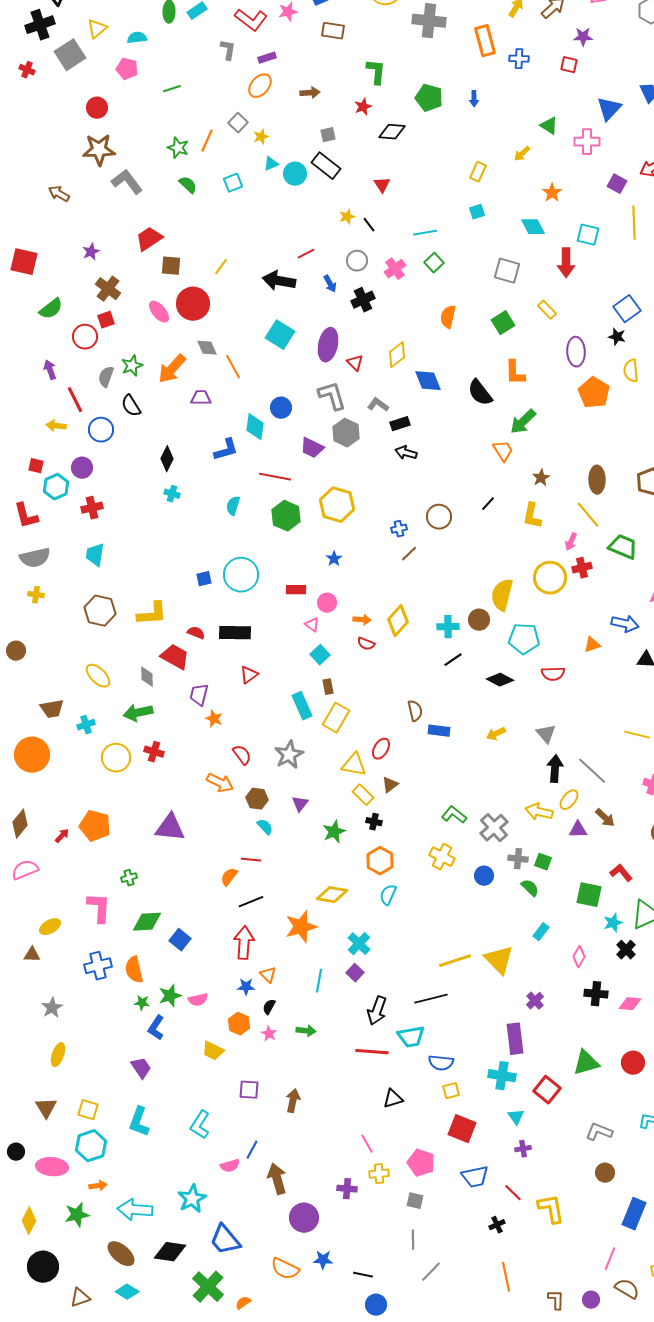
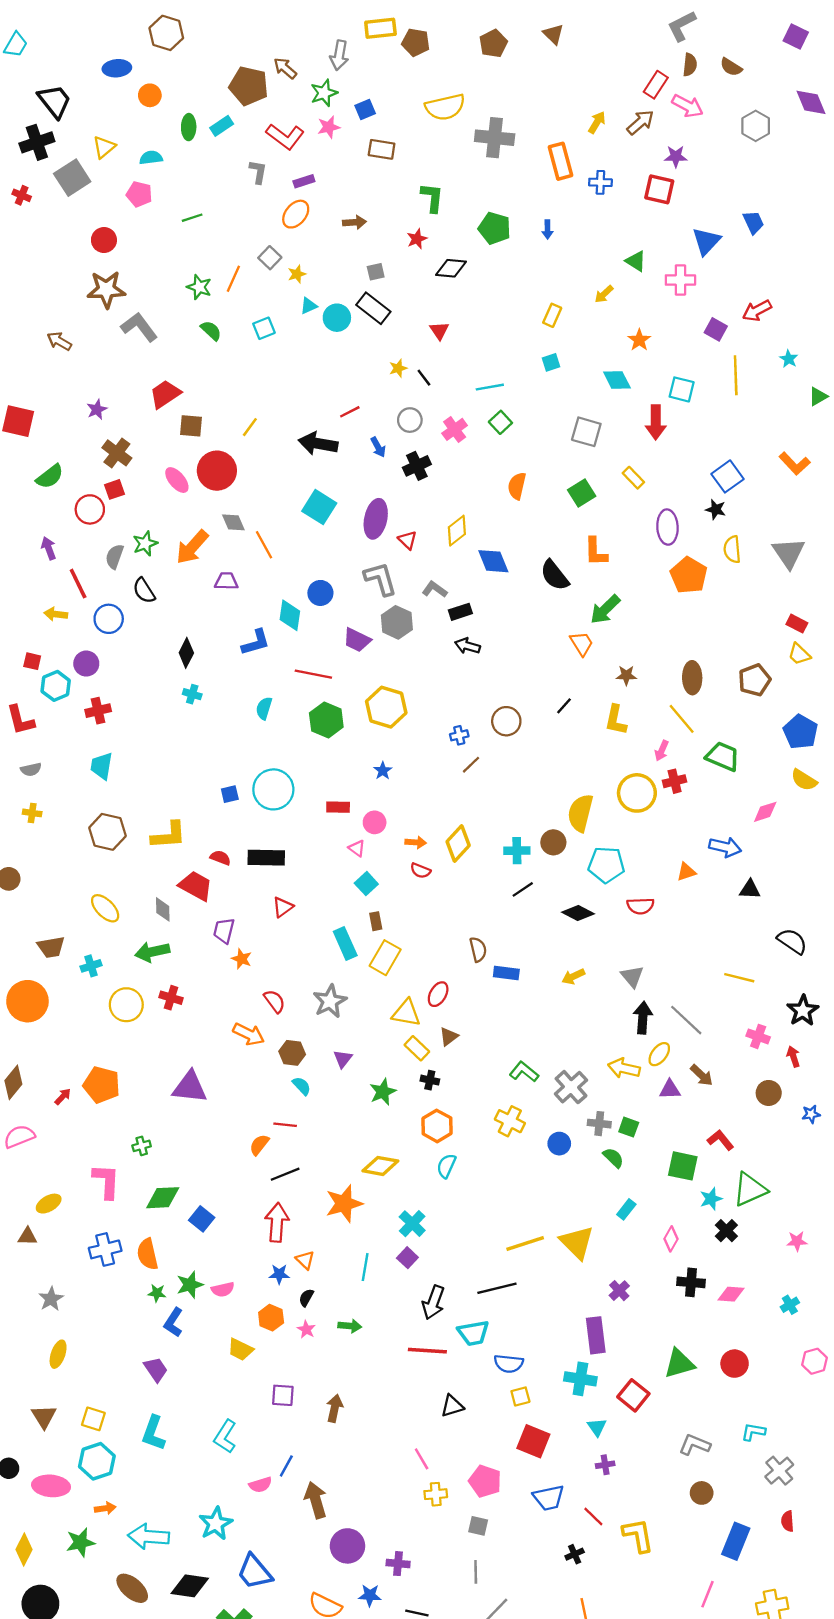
red square: (569, 65) -> (659, 189), size x1.5
brown star: (541, 478) -> (626, 675), turned 30
gray semicircle: (35, 558) -> (31, 769), size x0.6
purple cross: (347, 1189) -> (398, 1564), moved

